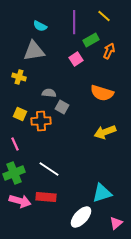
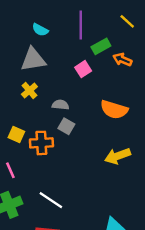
yellow line: (104, 16) -> (127, 21), moved
orange arrow: (109, 51) -> (122, 60), turned -91
yellow cross: (19, 77) -> (29, 90), moved, turned 32
gray semicircle: (49, 93) -> (60, 105), moved

